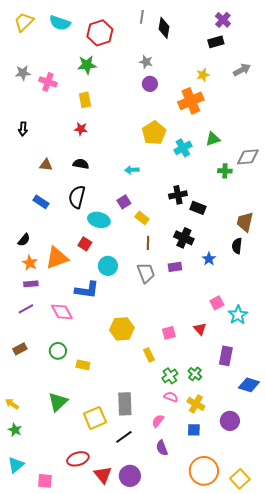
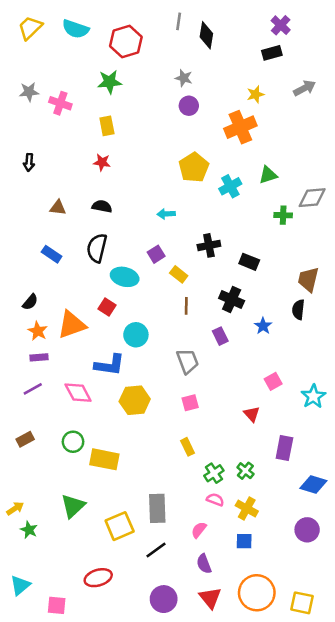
black cross: (178, 195) -> (209, 245), moved
purple rectangle: (175, 267) -> (220, 336), turned 72
gray trapezoid: (146, 273) -> (188, 361), moved
cyan star: (238, 315) -> (313, 396), moved
yellow hexagon: (122, 329) -> (135, 400), moved
pink square: (169, 333) -> (190, 403), moved
yellow rectangle: (83, 365) -> (104, 459), size x1.6
yellow arrow: (12, 404) -> (15, 508), turned 112
purple circle: (230, 421) -> (307, 530), moved
green star: (15, 430) -> (29, 530), moved
red triangle: (103, 475) -> (210, 598), moved
yellow square: (240, 479) -> (302, 603), turned -36

